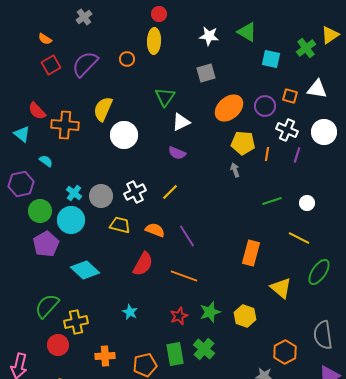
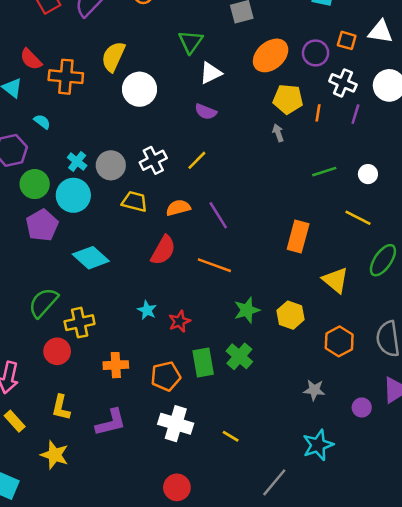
orange semicircle: (155, 230) -> (178, 208), turned -36
red star: (179, 316) -> (179, 321), moved
orange hexagon: (285, 352) -> (339, 341), moved

